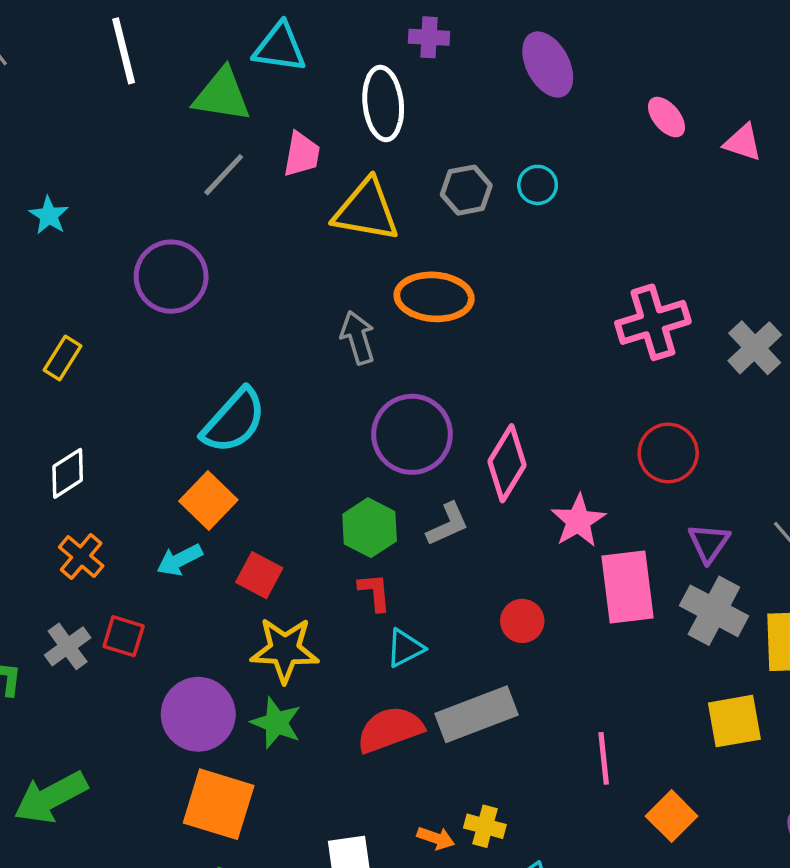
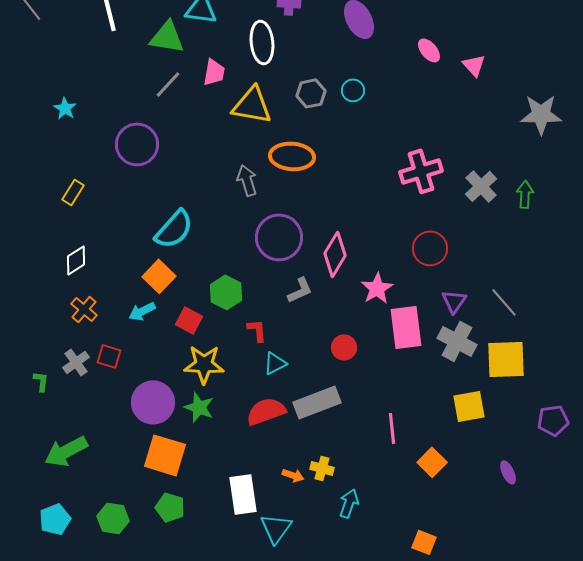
pink triangle: (743, 143) -> (474, 65), turned 30
green hexagon: (370, 528) -> (226, 292), moved

